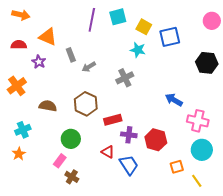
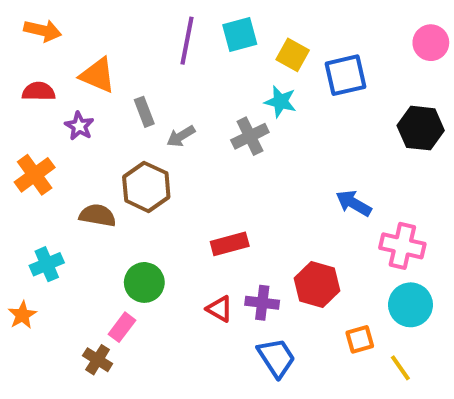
gray cross: (125, 78) -> (250, 136), moved
brown hexagon: (86, 104) -> (146, 187), moved
purple cross: (129, 135) -> (262, 303), moved
orange star: (19, 154) -> (22, 315), moved
blue trapezoid: (129, 165) -> (276, 358), moved
brown cross: (72, 177) -> (98, 360), moved

